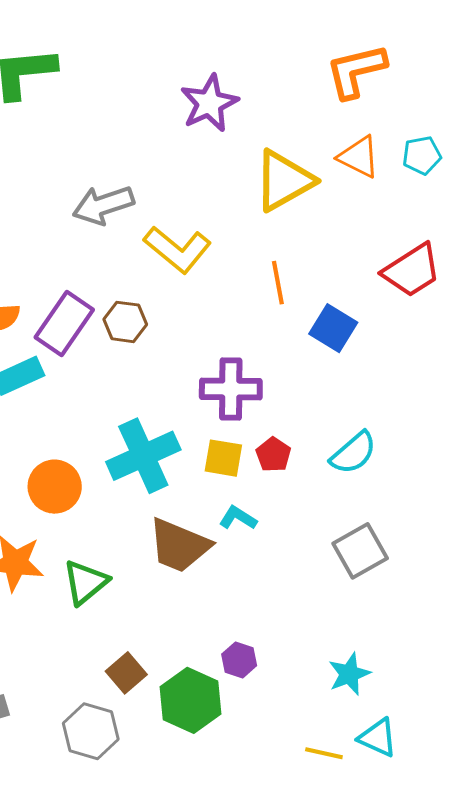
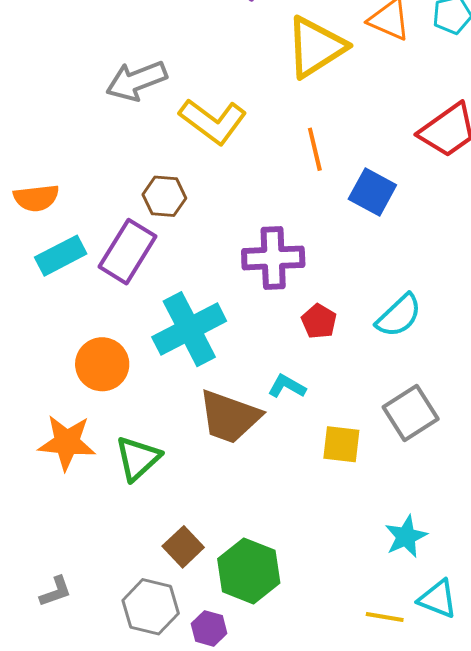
purple rectangle: (64, 323) -> (128, 252), moved
yellow square: (223, 458) -> (341, 444), moved
purple hexagon: (239, 660) -> (209, 628), moved

